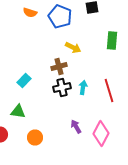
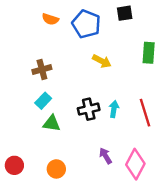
brown cross: (59, 66) -> (42, 69), moved
green triangle: (18, 112) -> (52, 123), moved

